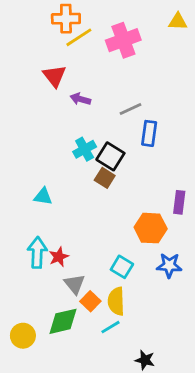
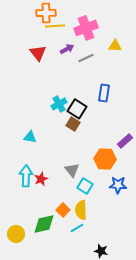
yellow triangle: (178, 22) -> (115, 46), moved
yellow line: (79, 37) -> (55, 26), turned 30
purple arrow: (80, 99) -> (67, 49), moved, turned 136
gray line: (130, 109) -> (86, 58), moved
purple rectangle: (179, 202) -> (125, 141), turned 42
gray triangle: (75, 284) -> (72, 170), moved

